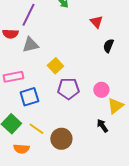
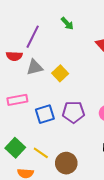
yellow square: (55, 66) -> (60, 73), moved
blue square: (29, 97) -> (45, 114), moved

